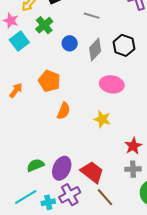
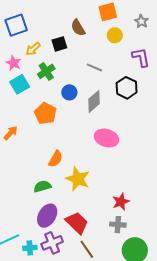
black hexagon: (124, 45) -> (127, 88), moved
orange pentagon: (49, 81) -> (45, 113), moved
yellow star: (102, 119) -> (78, 179), moved, size x1.4
green semicircle: (35, 165) -> (42, 186), moved

